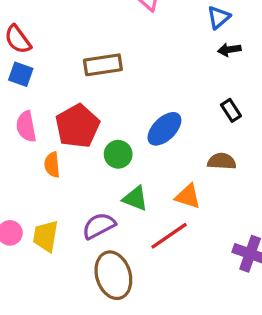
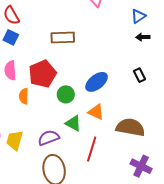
brown semicircle: (222, 161) -> (130, 127), moved, size x1.6
orange triangle: (188, 196) -> (96, 112), moved
red line: (169, 236) -> (92, 149), turned -45

